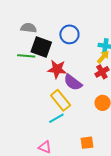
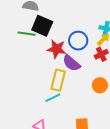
blue circle: (69, 34) -> (78, 41), moved
yellow rectangle: (61, 100) -> (58, 80), turned 50

